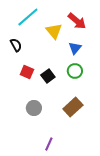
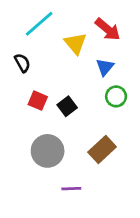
green circle: (75, 71) -> (116, 96), moved
gray circle: (34, 108) -> (48, 151), size x1.5
purple line: (49, 144) -> (71, 189), moved, turned 64

